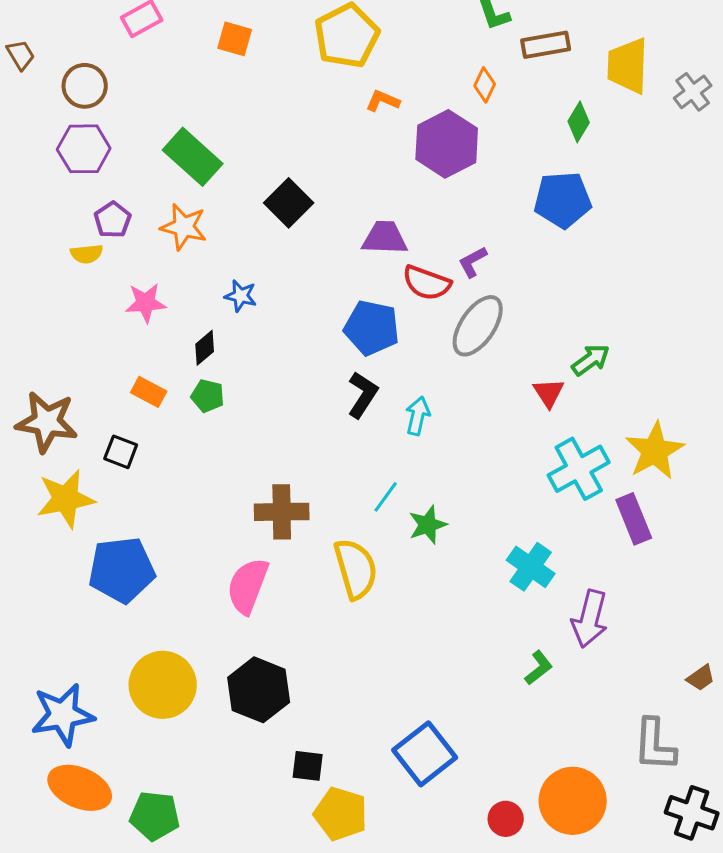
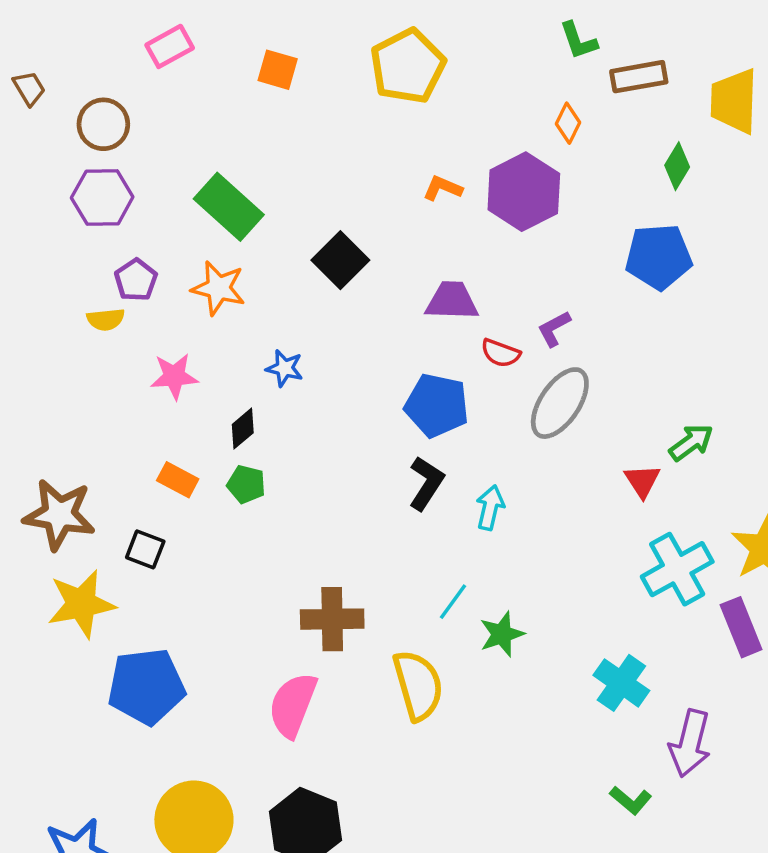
orange L-shape: (383, 101) -> (443, 188), moved
red semicircle: (427, 283) -> (501, 353), size x0.7
green L-shape: (539, 668) -> (631, 800), turned 78

